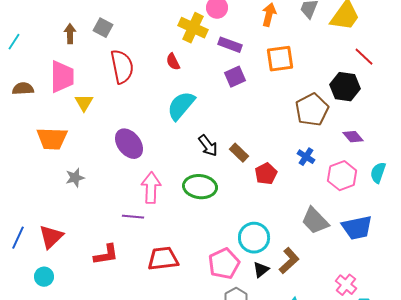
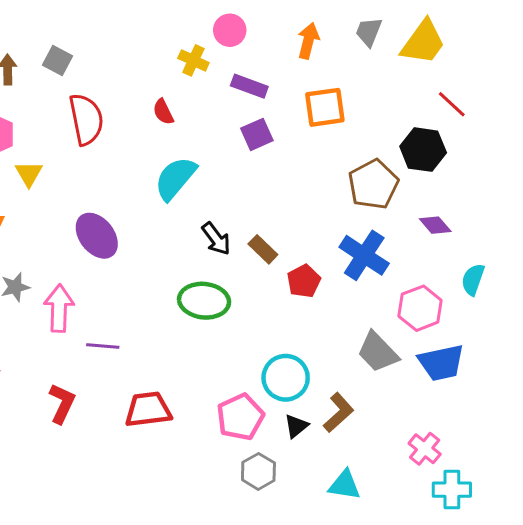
yellow cross: (193, 28) -> (193, 60), size x0.7
blue cross: (306, 157) -> (364, 255), size x1.8
pink hexagon: (342, 176) -> (420, 308), moved
pink arrow: (151, 188) -> (59, 308), moved
red L-shape: (106, 255) -> (62, 403), turned -56

